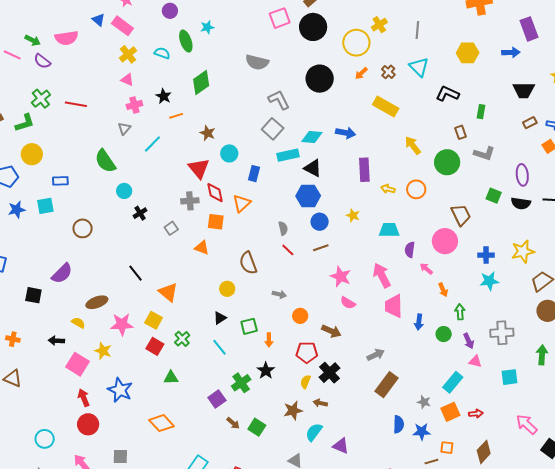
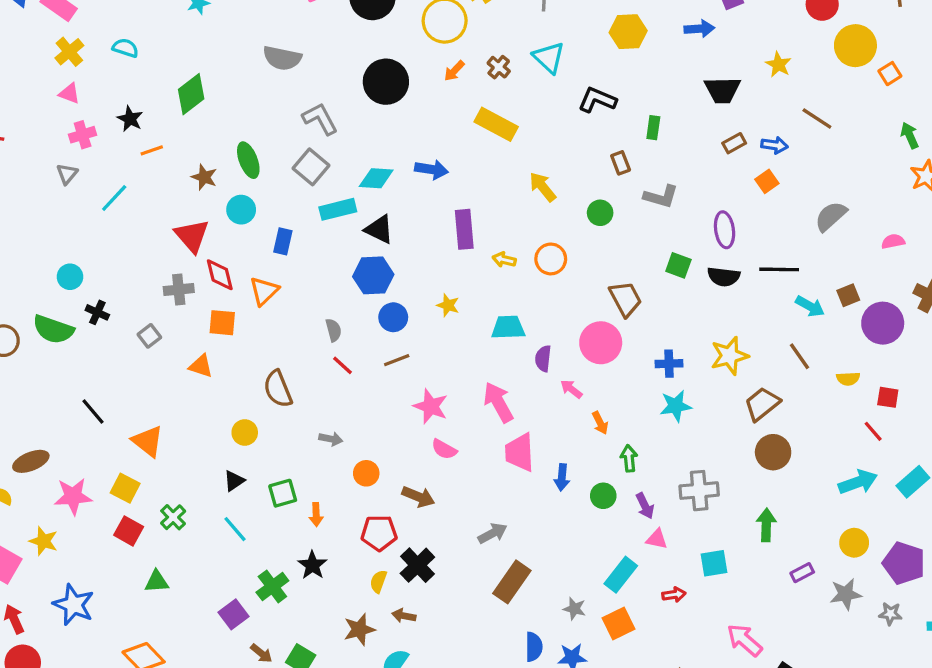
green ellipse: (186, 41) -> (248, 160), moved
green semicircle: (105, 161) -> (53, 329), moved, turned -35
green circle: (447, 162) -> (600, 213), size x0.6
black cross: (140, 213) -> (97, 312), turned -32
red arrow: (476, 414) -> (674, 595), moved

